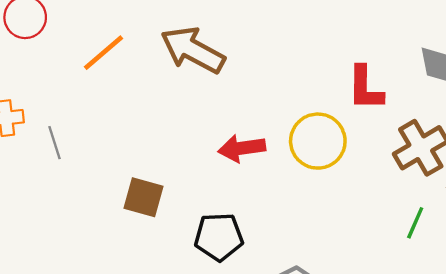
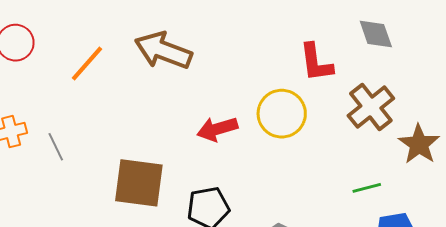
brown square: (144, 197) -> (139, 183), size x1.5
green line: (415, 223) -> (367, 188), moved, turned 60

